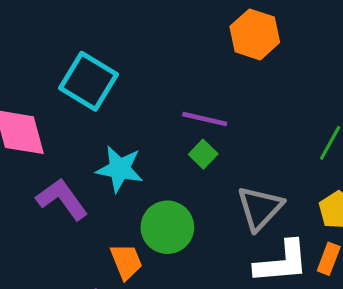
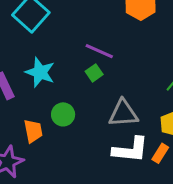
gray triangle: (260, 208) -> (123, 113), turned 32
green circle: (167, 227) -> (63, 114), size x0.7

